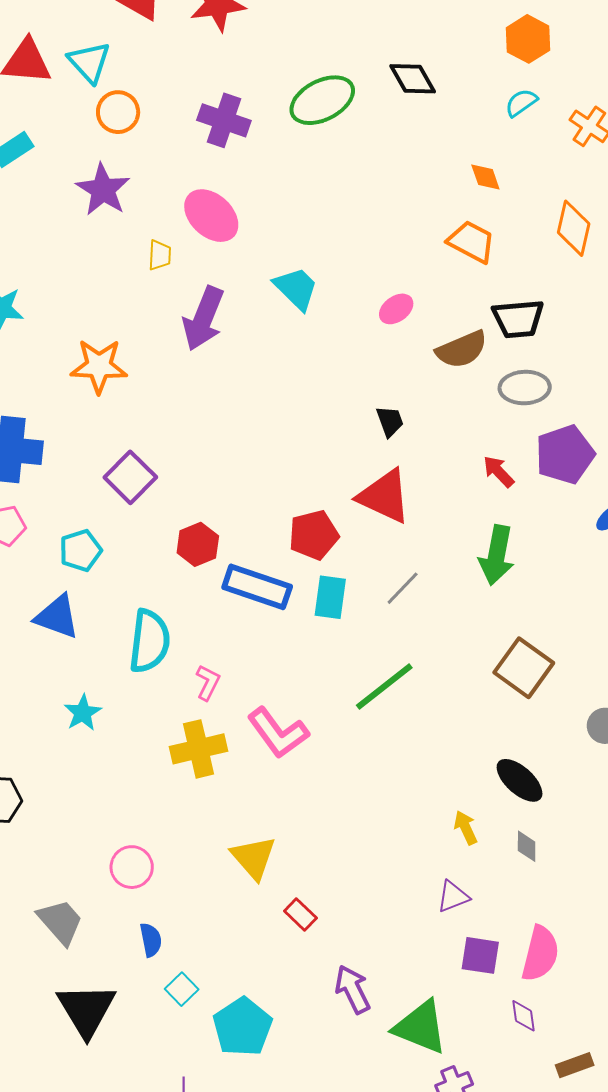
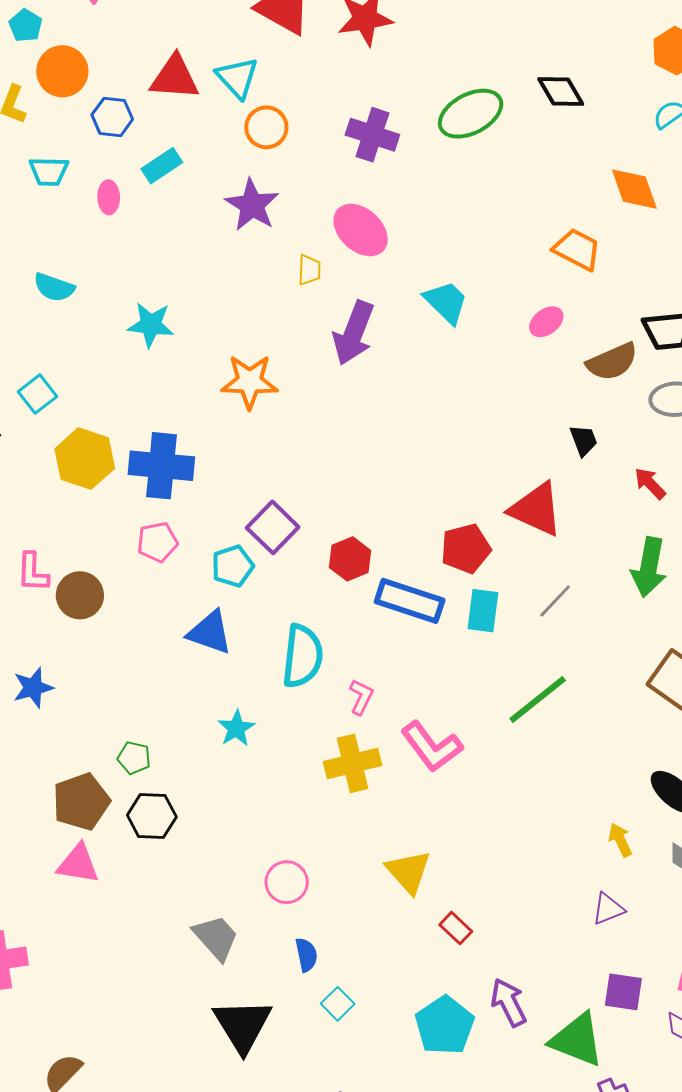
orange diamond: (485, 177) -> (634, 189), size x1.6
orange trapezoid: (471, 242) -> (577, 249), moved
black trapezoid: (390, 421) -> (584, 440), moved
purple square: (130, 477) -> (273, 527), moved
purple square: (480, 955) -> (623, 992), moved
cyan pentagon: (243, 1027) -> (445, 1025), moved

